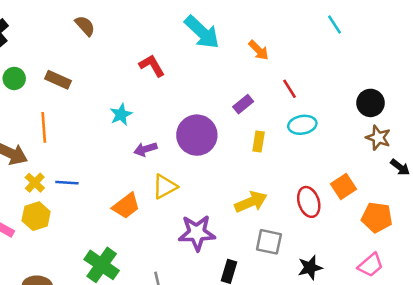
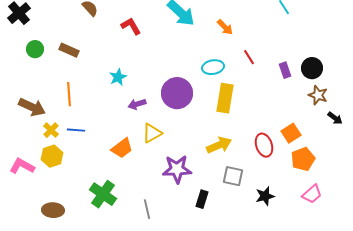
red L-shape: (152, 66) -> (131, 26), moved
purple rectangle: (243, 104) -> (285, 70), moved, turned -70
cyan ellipse: (302, 125) -> (213, 67), moved
orange line: (44, 127) -> (69, 94), moved
yellow rectangle: (259, 141) -> (225, 98), size x1.8
orange pentagon: (377, 217) -> (303, 159), moved, turned -30

